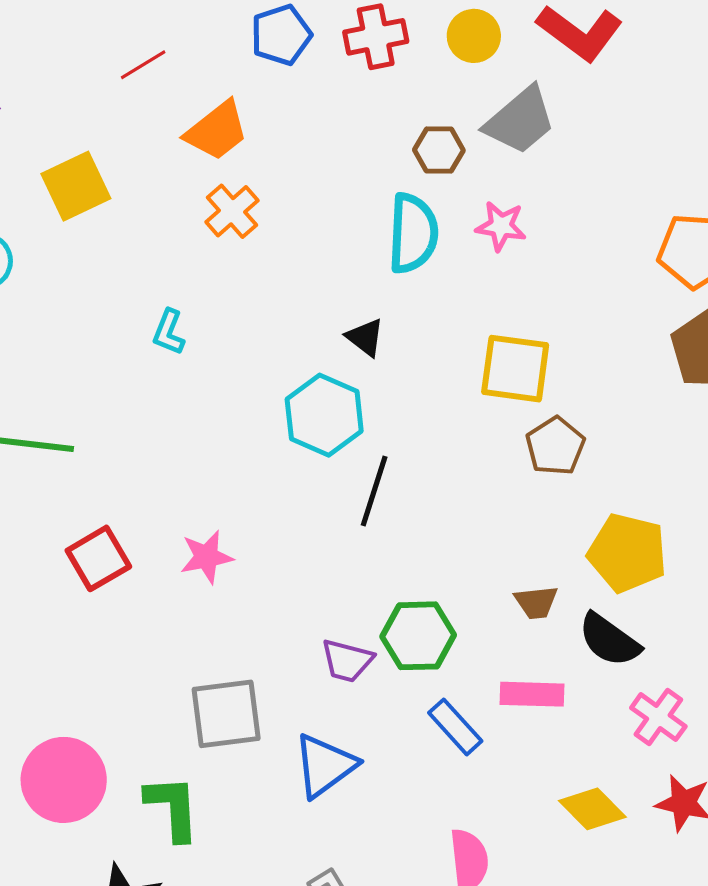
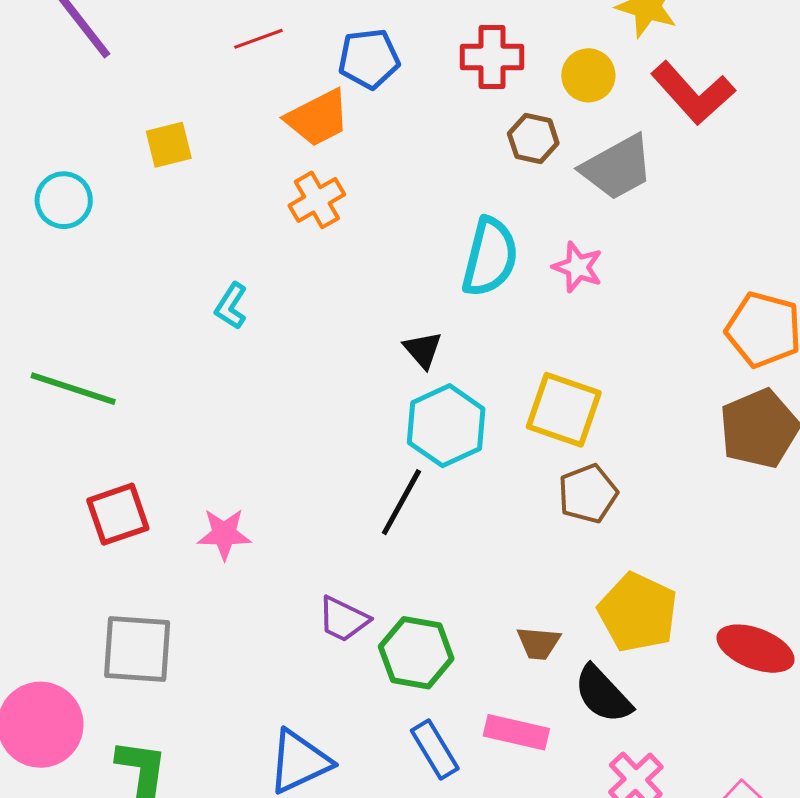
blue pentagon: (281, 35) -> (369, 59), moved
brown hexagon: (439, 150) -> (533, 138), moved
yellow square: (76, 186) -> (169, 145), size x0.7
cyan hexagon: (324, 415) -> (446, 426), moved
purple trapezoid: (347, 661) -> (343, 619), moved
gray square: (226, 714) -> (137, 649), moved

